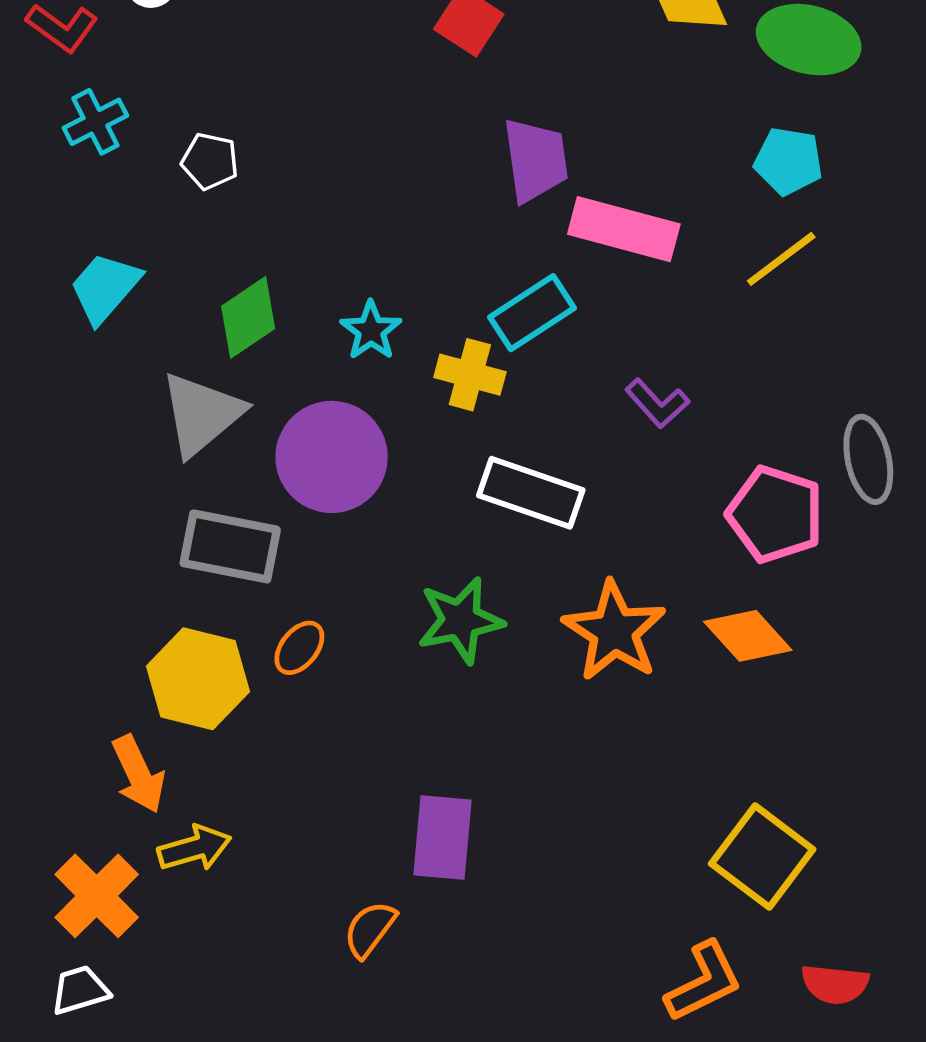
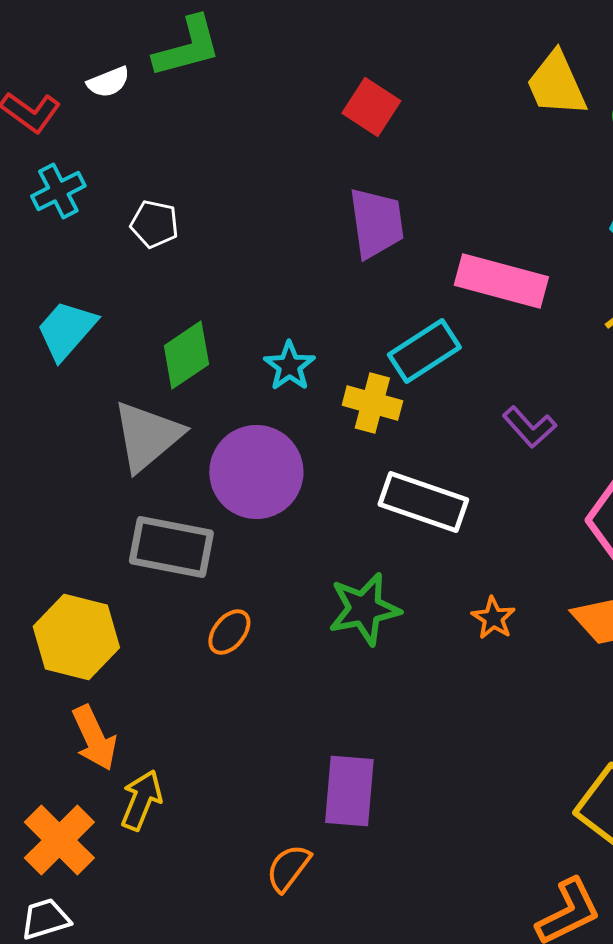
purple trapezoid: (536, 160) -> (376, 223), moved
orange star: (614, 631) -> (493, 618), size x0.5
yellow hexagon: (198, 679) -> (76, 637), moved
yellow arrow: (194, 848) -> (141, 800), turned -52

